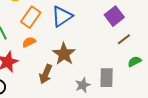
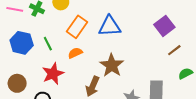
blue triangle: (62, 16) -> (110, 26), turned 30

